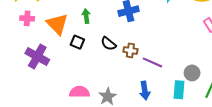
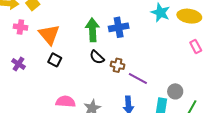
green arrow: (86, 16) -> (92, 30), moved, size x1.6
black square: (77, 42) -> (55, 60), moved
purple cross: (37, 57) -> (18, 64), moved, size x0.6

